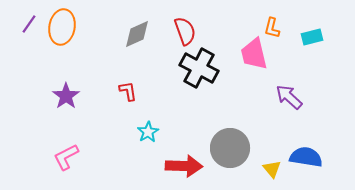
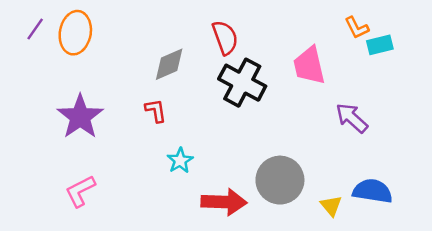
orange L-shape: (272, 28) -> (357, 28), moved, turned -40
gray diamond: (137, 34) -> (169, 64), moved
purple star: (66, 96) -> (80, 117), size x1.4

